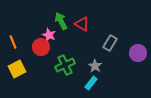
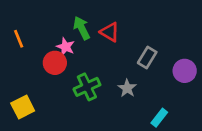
orange line: (13, 42) -> (19, 39), moved
yellow square: (17, 69) -> (23, 107), moved
cyan rectangle: (91, 83) -> (159, 118), moved

